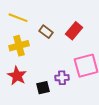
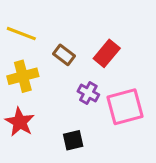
purple cross: (62, 78) -> (88, 93), moved, turned 32
black square: (43, 88) -> (73, 140), moved

